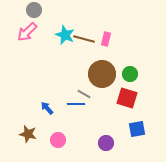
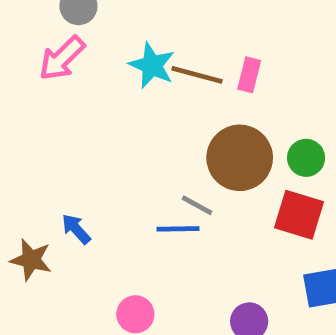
blue arrow: (47, 108) -> (76, 229), moved
brown star: (28, 134) -> (31, 260), moved

